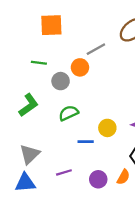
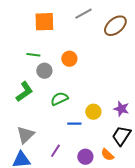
gray line: (96, 49) -> (83, 14), moved
gray circle: (61, 81) -> (44, 71), moved
purple line: (64, 172) -> (55, 151), turned -40
orange semicircle: (123, 177) -> (107, 155), turned 104

